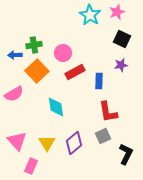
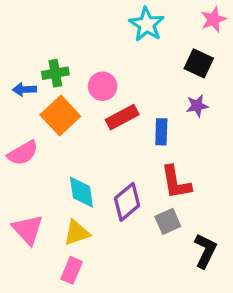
pink star: (117, 12) -> (213, 19), moved
cyan diamond: (56, 107) -> (81, 192), moved
yellow triangle: (47, 143) -> (77, 233), turned 42
purple diamond: (74, 143) -> (127, 202), moved
pink rectangle: (31, 166) -> (72, 270), moved

